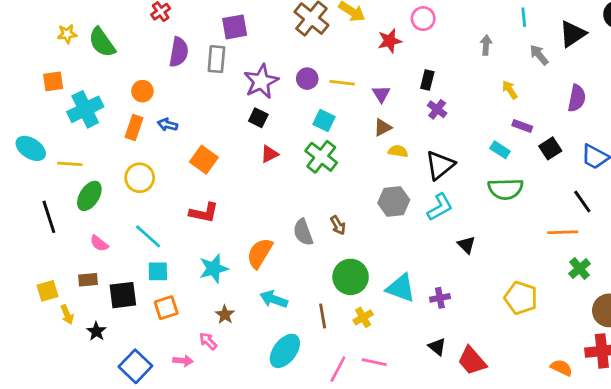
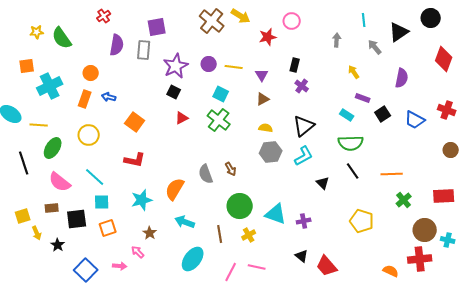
yellow semicircle: (398, 151) -> (266, 128), moved
black line: (582, 201) -> (353, 171), moved
pink semicircle: (99, 243) -> (60, 182), size x1.6

